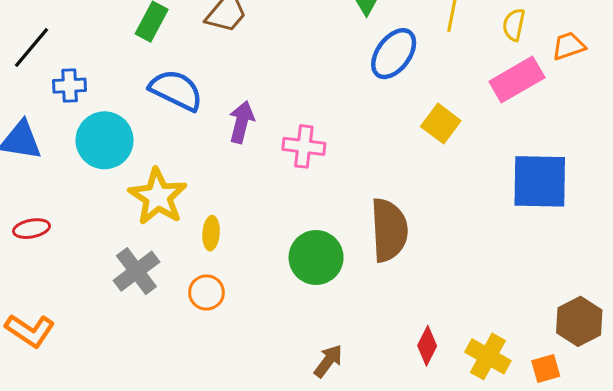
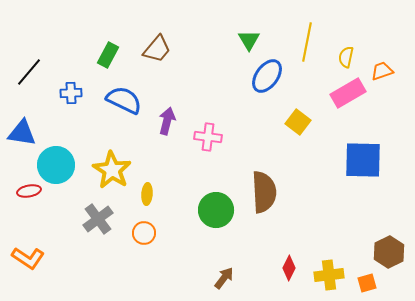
blue cross: (70, 86) -> (71, 93), moved
cyan circle: (105, 140) -> (56, 165), moved
yellow cross: (488, 356) -> (329, 275), turned -36

